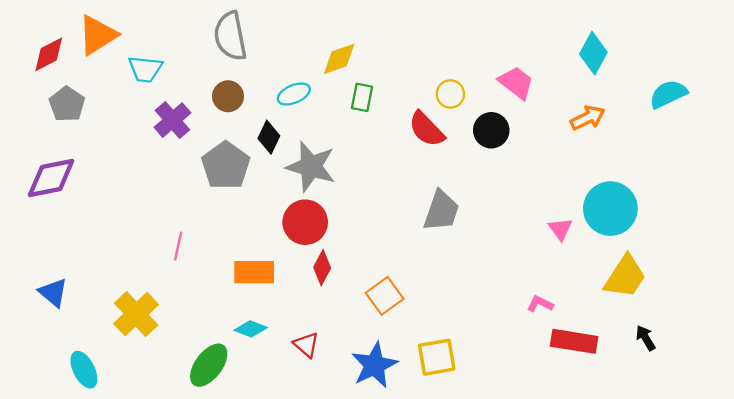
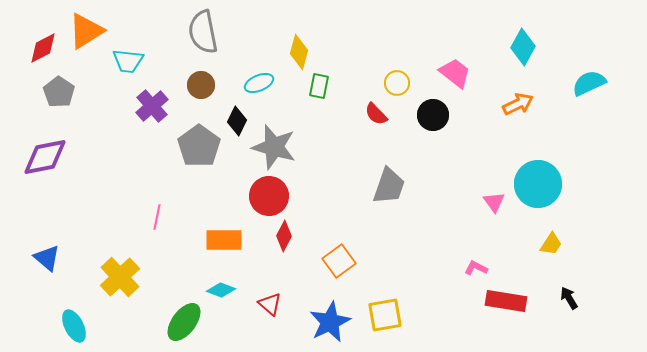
yellow diamond: (339, 59) -> (299, 52), turned -56
red semicircle: (427, 129) -> (376, 114), size x0.7
yellow trapezoid: (625, 277) -> (551, 244), size x0.6

